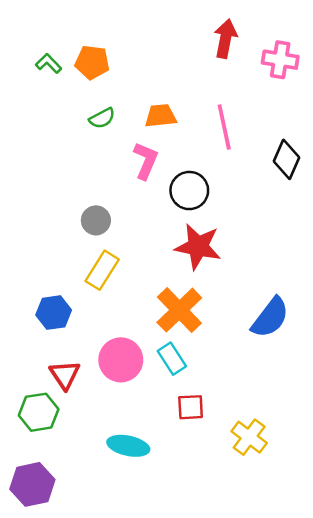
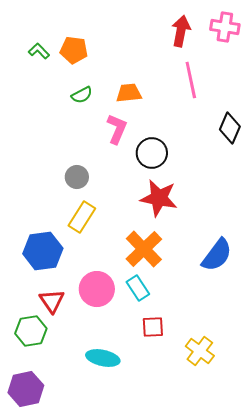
pink cross: (280, 60) -> (225, 27), moved
pink line: (224, 127) -> (191, 80), moved
blue hexagon: (54, 313) -> (43, 251), size x1.4

